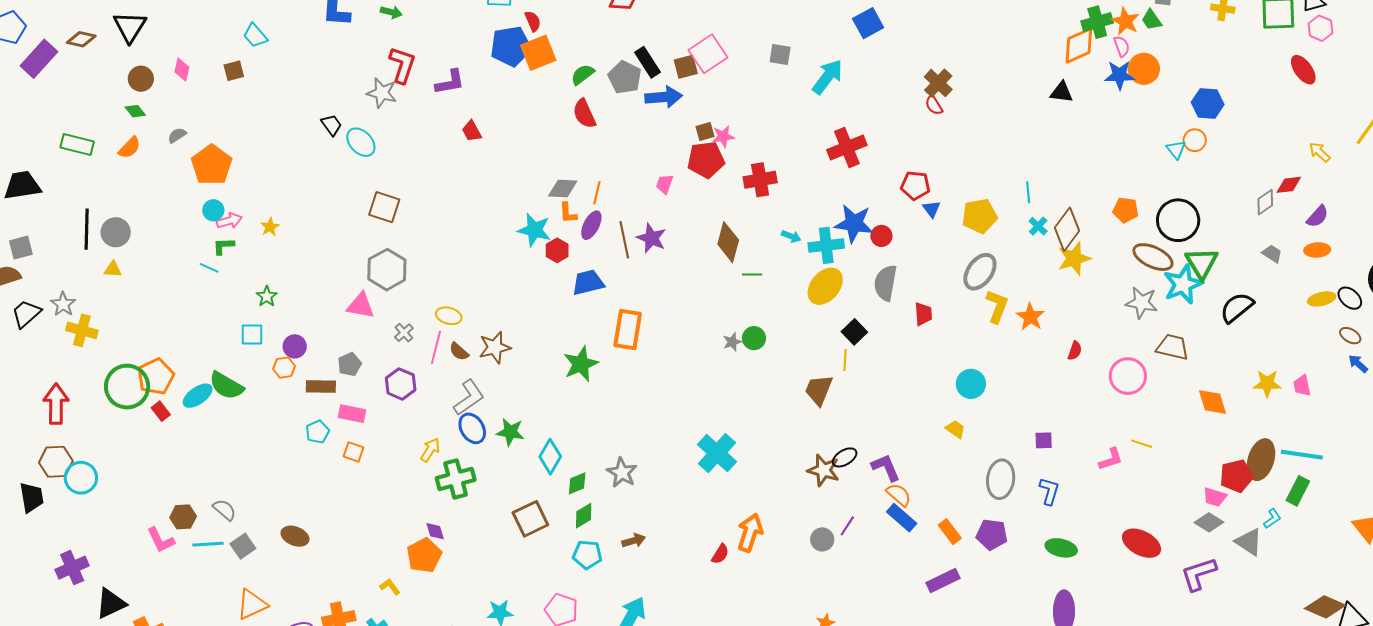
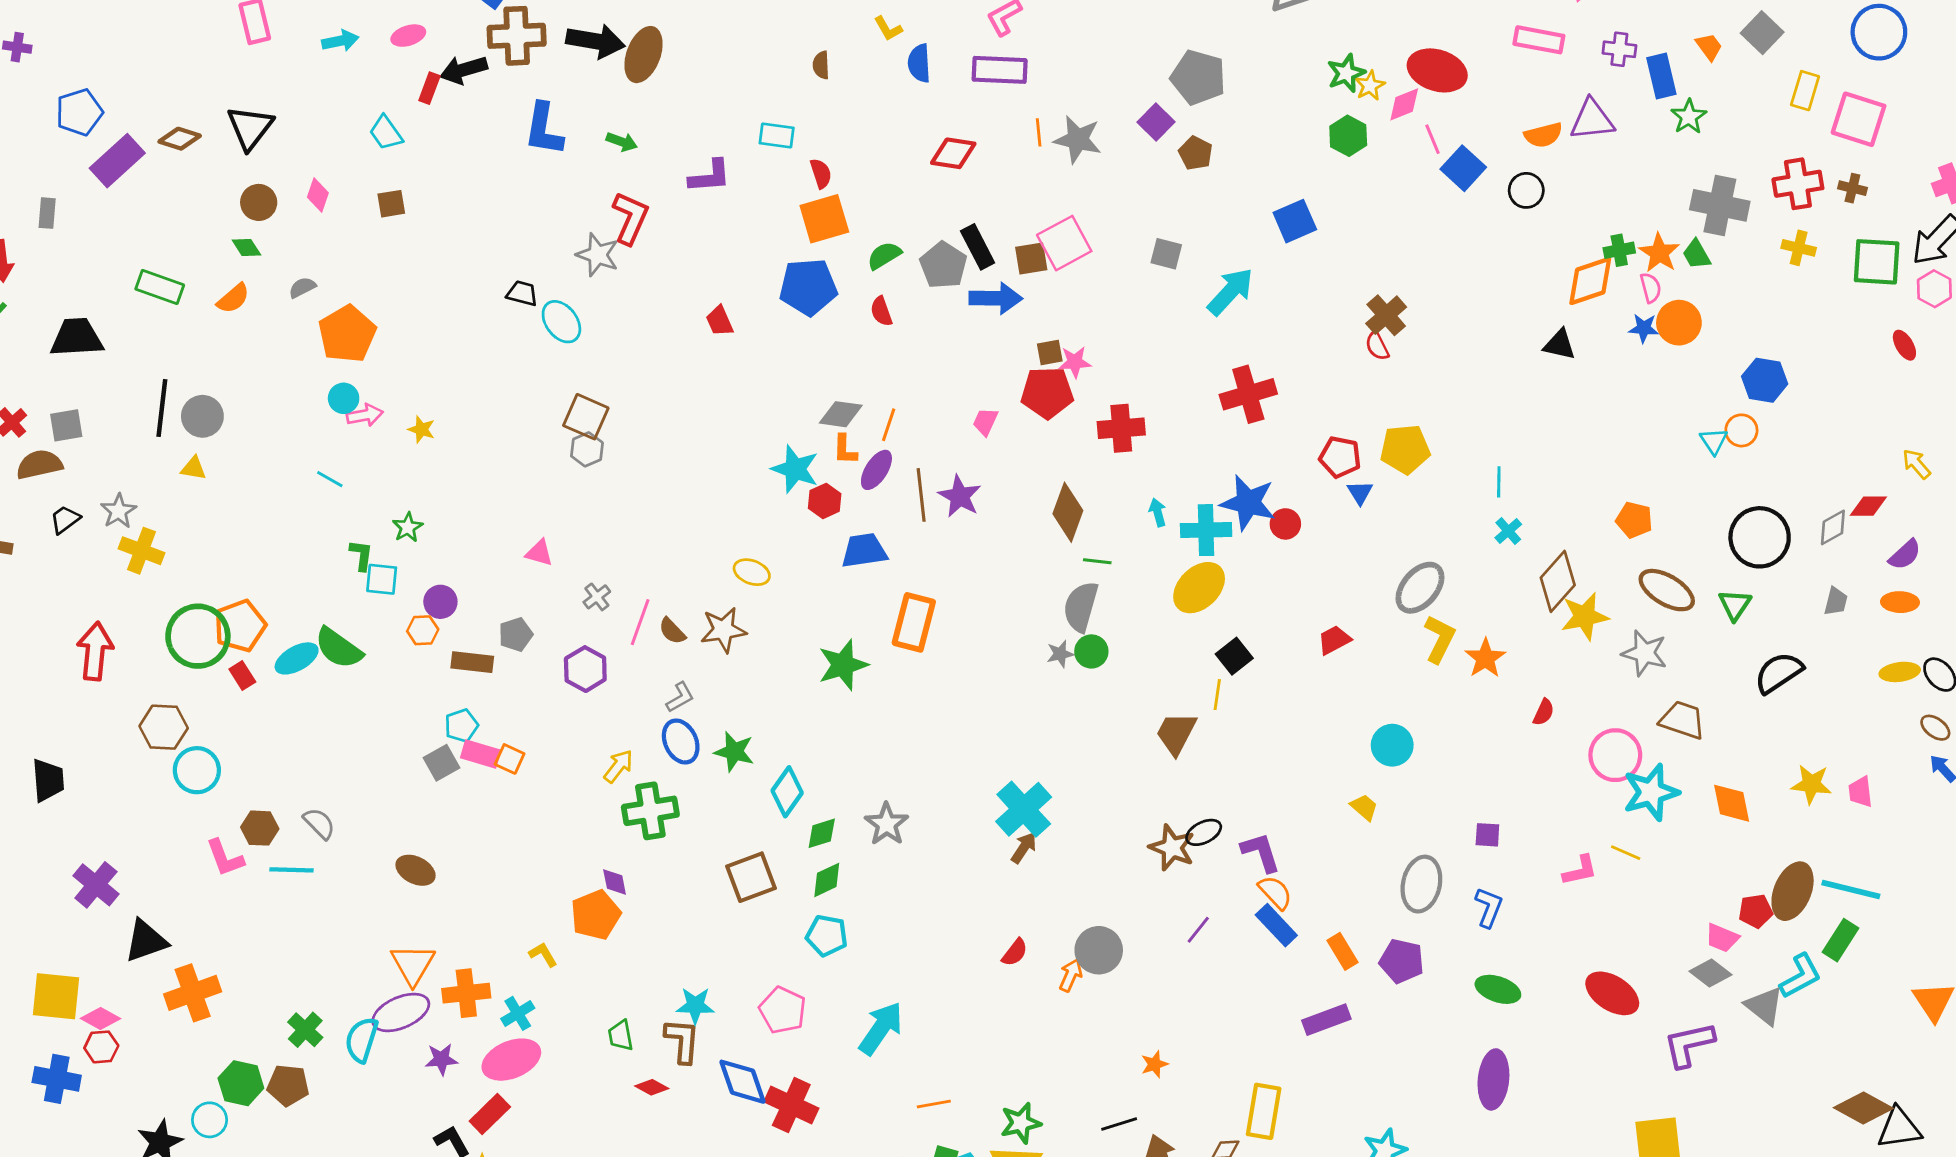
green cross: (1097, 22) -> (1619, 250), size x0.7
cyan trapezoid: (255, 36) -> (386, 133), moved
blue pentagon: (511, 46) -> (808, 287), moved
red ellipse: (1303, 70) -> (1904, 345), size x0.7
blue star: (1120, 75) -> (1644, 328), size x0.7
purple L-shape: (450, 82) -> (710, 176), moved
red semicircle: (584, 114) -> (881, 311), size x0.7
black trapezoid: (332, 125) -> (522, 293), turned -45
yellow pentagon: (979, 216) -> (1405, 449), moved
black circle: (1178, 220) -> (1760, 537), moved
yellow star: (270, 227) -> (421, 429), turned -30
brown diamond: (1067, 229) -> (1558, 581), moved
cyan arrow: (791, 236) -> (1158, 512), turned -132
green L-shape: (224, 246) -> (361, 555), moved, turned 95
gray trapezoid: (1272, 254) -> (1836, 601), turned 65
yellow star: (1074, 258) -> (1585, 616), moved
green triangle: (1202, 263) -> (1735, 605), size x0.7
gray hexagon: (387, 270) -> (587, 449), moved, size x0.6
gray semicircle: (885, 283) -> (1081, 607), moved
cyan star: (1183, 284) -> (1651, 792), moved
pink triangle: (361, 306) -> (539, 553), size x0.7
black trapezoid: (26, 314) -> (65, 520), size x0.7
red trapezoid: (923, 314) -> (1334, 640), turned -120
yellow ellipse: (449, 316) -> (752, 572), moved
gray L-shape: (469, 398) -> (680, 697), size x0.6
pink rectangle: (352, 414) -> (481, 754), moved
brown hexagon: (56, 462) -> (164, 727), moved
red pentagon: (1236, 476) -> (1756, 911), size x0.7
cyan circle: (81, 478) -> (197, 770), moved
cyan L-shape: (1272, 519) -> (1800, 976), size x1.6
orange arrow: (750, 533) -> (1071, 975), moved, size x0.6
gray circle: (822, 539) -> (1099, 950), moved, size x1.4
brown arrow: (634, 541) -> (1024, 848), moved, turned -45
gray square: (243, 546) -> (441, 763), moved
purple cross: (72, 568) -> (96, 885), turned -32
orange triangle: (252, 604) -> (413, 965), moved, turned -40

